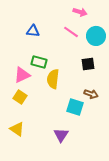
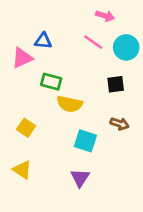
pink triangle: (22, 75) -> (22, 58), moved
yellow semicircle: (53, 79) -> (70, 104), turned -84
cyan square: (75, 107) -> (85, 141), moved

